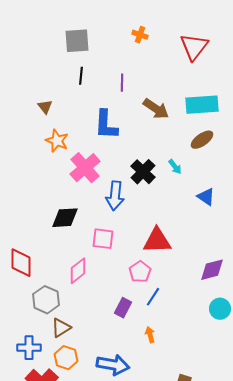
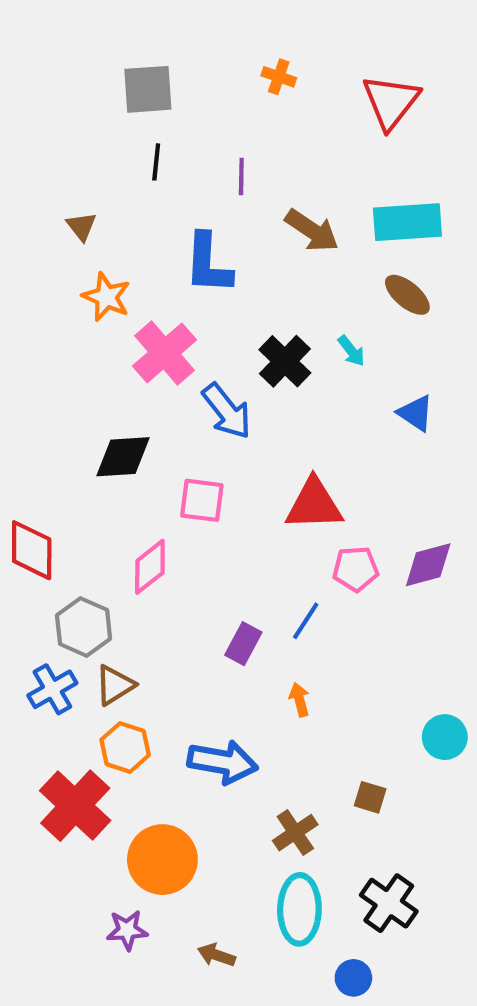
brown ellipse: (202, 140) -> (407, 295), turned 75
blue arrow: (115, 196) -> (227, 411), turned -44
pink pentagon: (140, 272) -> (356, 569), moved, turned 30
cyan circle: (220, 309) -> (445, 737), moved
blue cross: (29, 348) -> (52, 689), moved, turned -30

